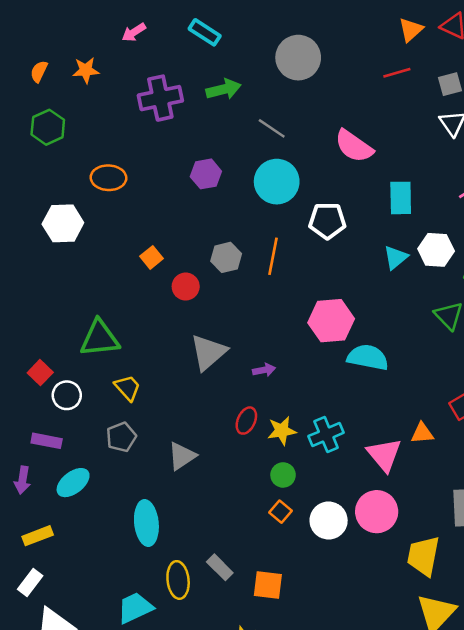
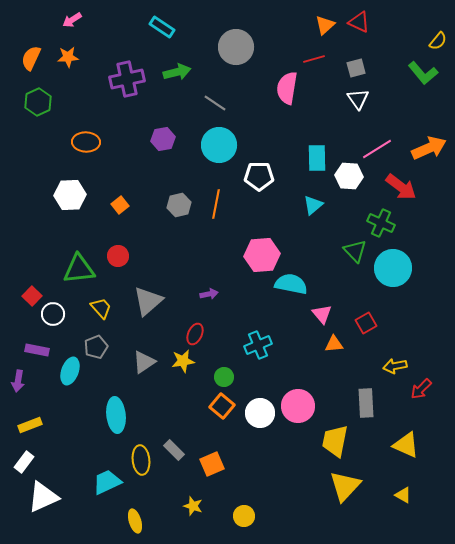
pink arrow: (134, 32) -> (72, 20), moved
orange semicircle: (39, 72) -> (31, 58), size x1.4
pink semicircle: (354, 146) -> (287, 88), moved, turned 64
white hexagon: (63, 223) -> (70, 195), moved
white hexagon: (436, 250) -> (349, 176), moved
red circle: (186, 287) -> (118, 256), moved
gray triangle: (208, 352) -> (148, 301), moved
yellow star: (282, 431) -> (183, 361), moved
pink triangle: (384, 455) -> (322, 314), moved, size x0.7
cyan ellipse: (73, 483) -> (70, 371), moved, turned -32
orange square: (281, 512) -> (222, 406), size x1.4
orange square: (268, 585) -> (212, 464), turned -30

